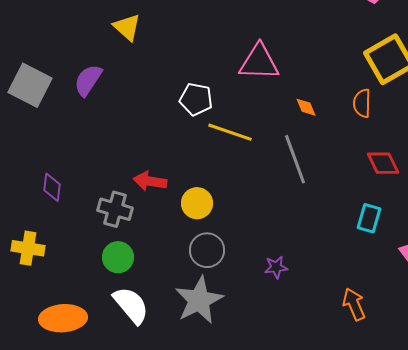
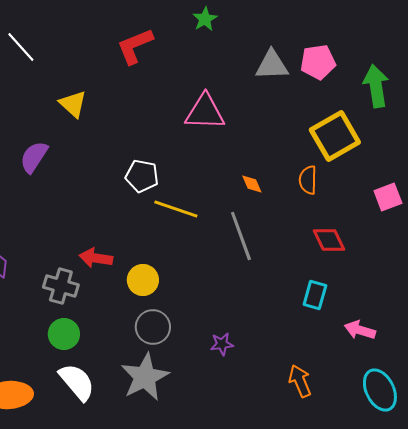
pink triangle: (259, 62) -> (205, 112), moved

